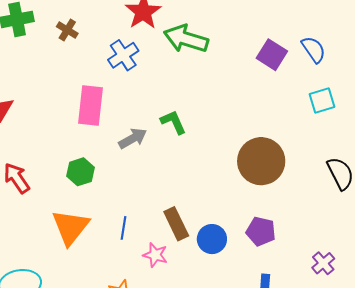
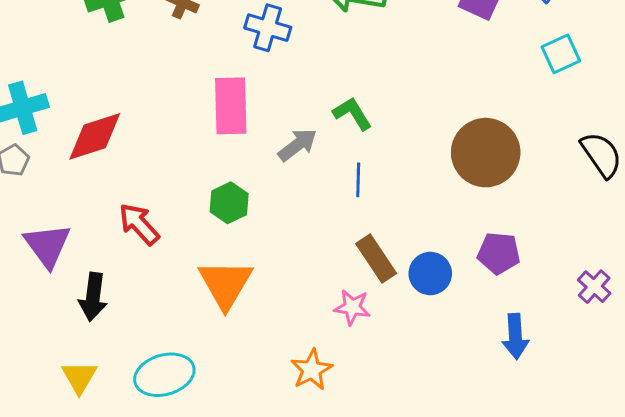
blue cross: (123, 55) -> (268, 28), turned -32
blue line: (124, 228) -> (358, 180), moved

